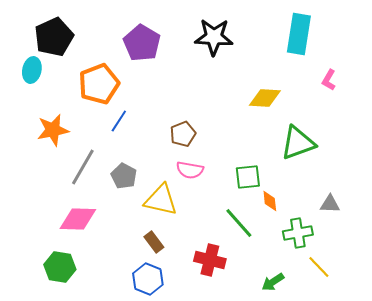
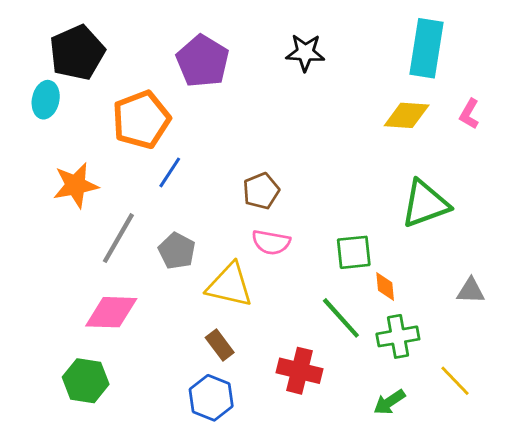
black star: (214, 37) -> (305, 53), size x0.7
yellow diamond: (265, 98) -> (407, 115), moved
green cross: (298, 233) -> (398, 336), moved

